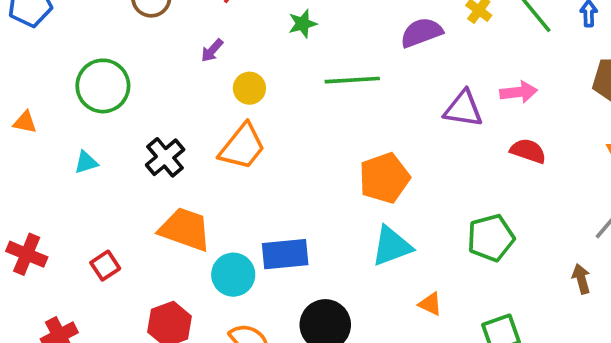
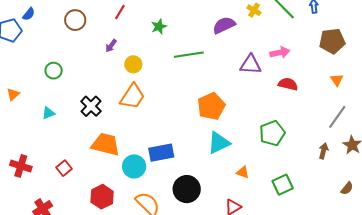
green circle: (103, 86) -> (54, 71), size x0.6
orange triangle: (25, 122) -> (13, 94), turned -48
brown arrow: (581, 279) -> (323, 151), turned 35

